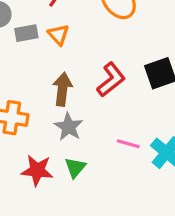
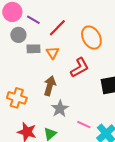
red L-shape: (111, 80) -> (80, 68), moved
gray star: (69, 127) -> (60, 109), moved

